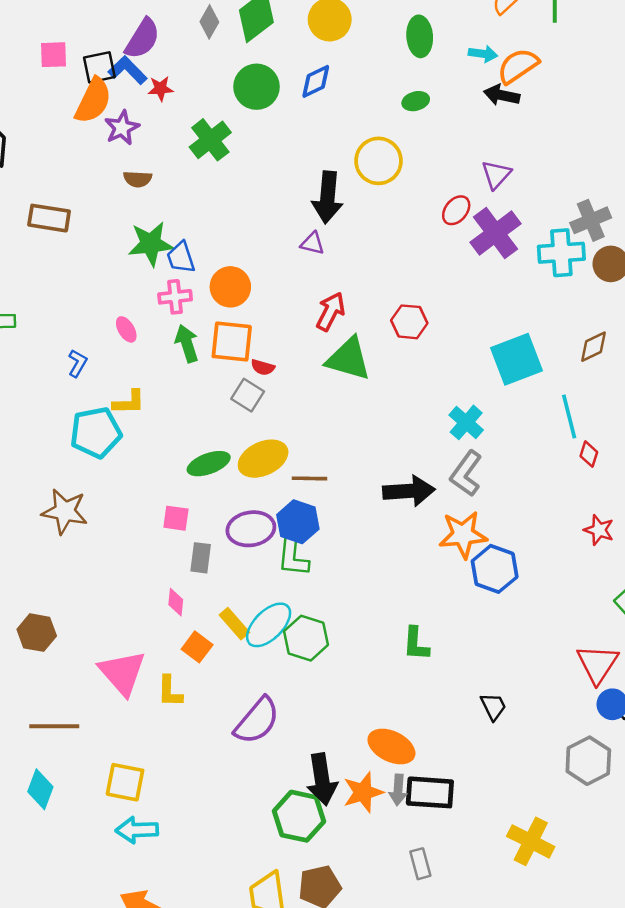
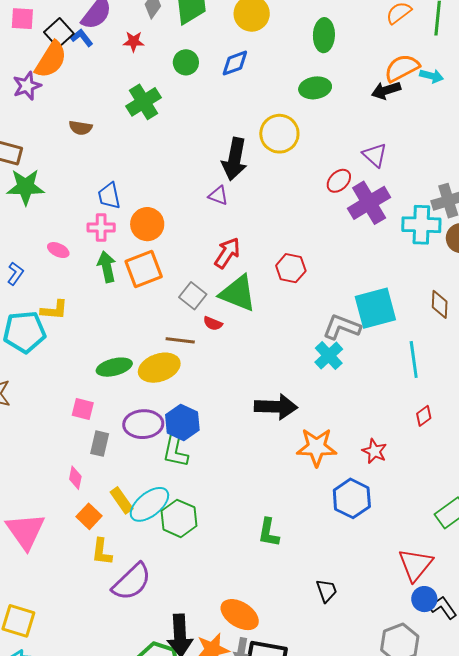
cyan arrow: (483, 54) -> (432, 76), moved
black square: (99, 67) -> (59, 33), turned -36
blue L-shape: (128, 70) -> (82, 38), size x0.7
green circle: (256, 87) -> (186, 62), size x0.7
red star: (160, 89) -> (134, 42), moved
black arrow: (502, 95) -> (386, 90), turned -36
green ellipse: (416, 101) -> (315, 88), size x1.4
purple star: (122, 128) -> (27, 86), moved
purple triangle: (496, 175) -> (375, 155), turned -36
green star: (151, 244) -> (25, 187), moved
pink ellipse: (126, 329) -> (58, 250), turned -40
orange square: (232, 342) -> (144, 269), turned -33
brown diamond: (593, 347) -> (440, 304), turned -68
red semicircle: (263, 367) -> (213, 323), moved
gray square: (248, 395) -> (193, 296), moved
red diamond: (589, 454) -> (424, 416), moved, turned 30
gray L-shape: (466, 474) -> (342, 327), moved, turned 69
brown line: (309, 478) -> (180, 340), moved
red star: (599, 530) -> (374, 451), moved
blue hexagon: (495, 569) -> (352, 498), moved
yellow L-shape: (170, 691) -> (102, 552), moved

